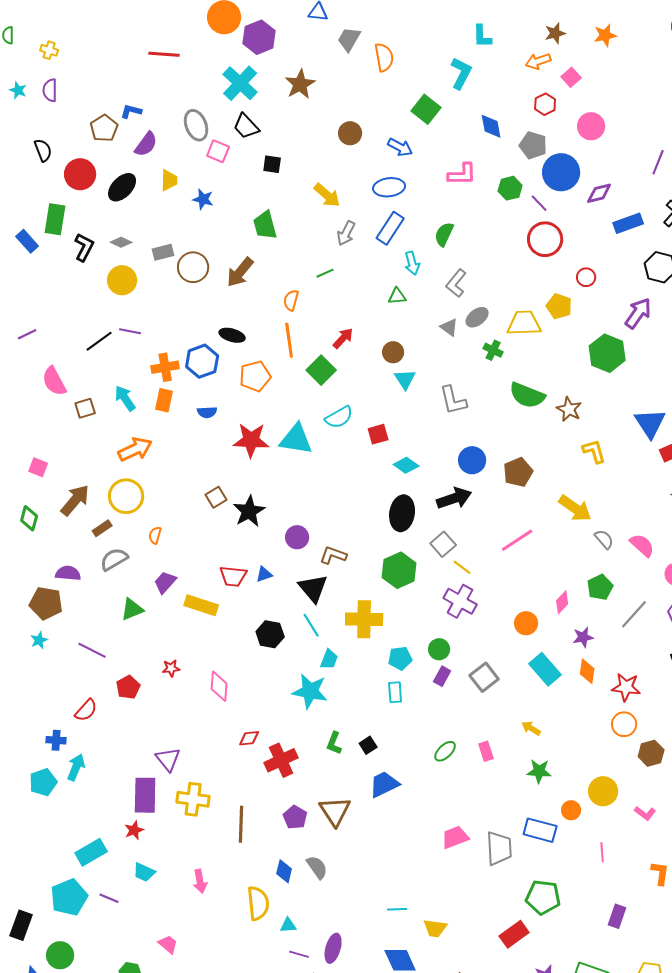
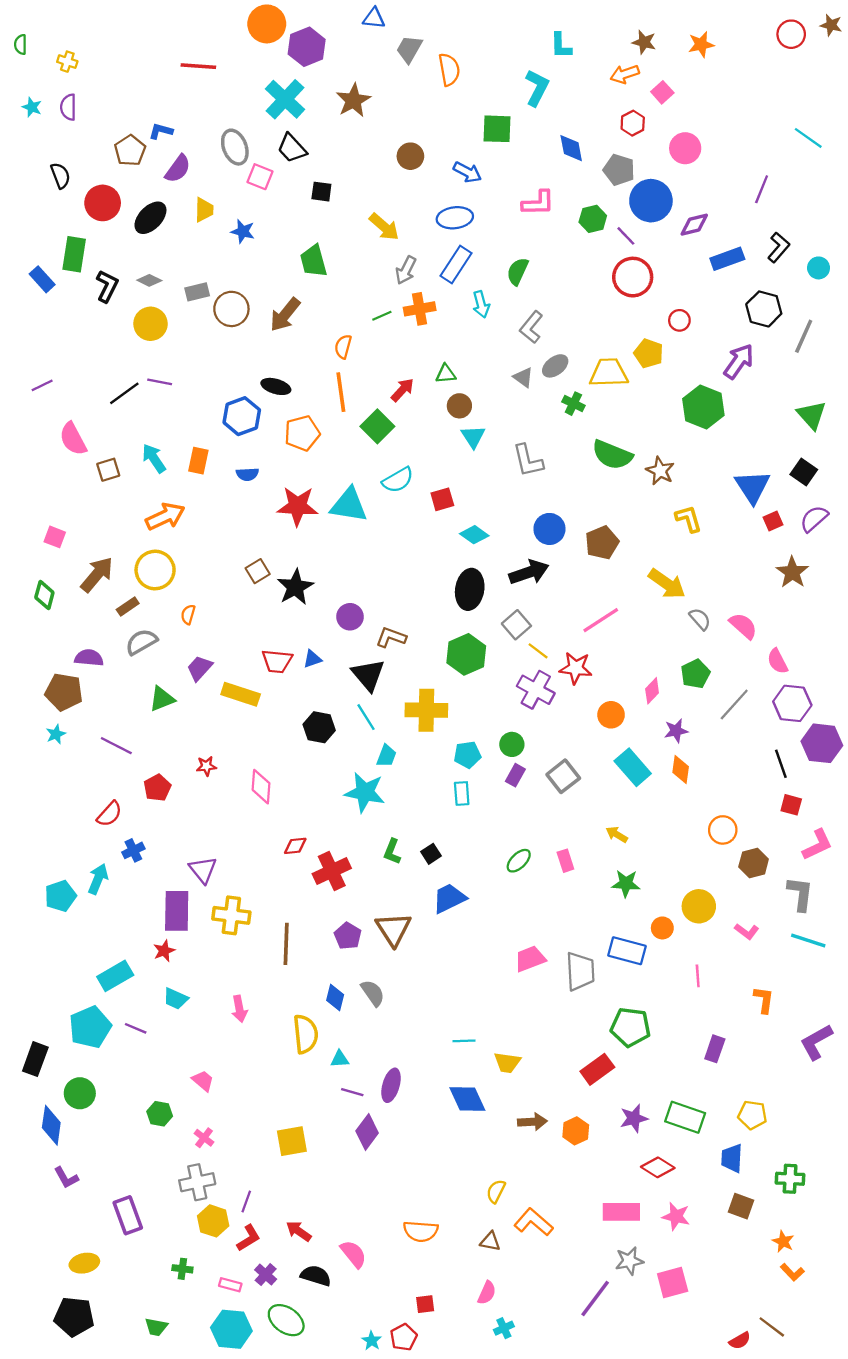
brown star: (555, 33) -> (644, 42), turned 30
green square: (426, 109) -> (497, 129), turned -36
green triangle: (397, 296) -> (446, 374), moved
orange cross: (165, 367) -> (420, 309), moved
red star: (626, 687) -> (576, 668), moved
blue cross: (56, 740) -> (133, 850), moved, turned -30

